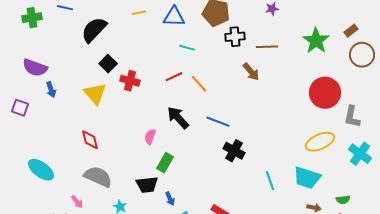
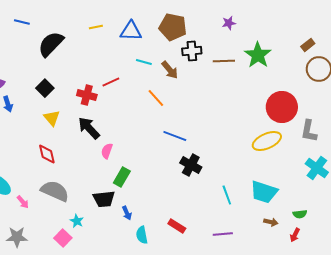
green star: (316, 41) -> (258, 55), moved
black square: (108, 64) -> (45, 88), moved
brown arrow: (251, 72) -> (170, 70), moved
red line: (174, 77) -> (111, 82), moved
yellow triangle: (95, 94) -> (52, 118), moved, size x0.7
black arrow: (178, 118) -> (89, 128), moved
yellow ellipse: (320, 142) -> (267, 141), moved
pink arrow: (77, 202) -> (23, 202), moved

